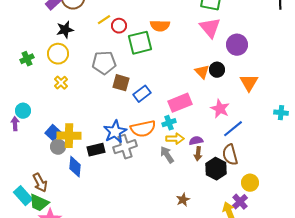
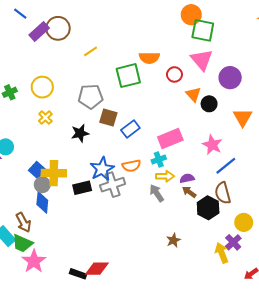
red circle: (119, 26) -> (174, 74), moved
black star: (65, 30) -> (80, 133), moved
orange triangle: (202, 72) -> (193, 94), moved
orange semicircle: (143, 129) -> (131, 166), size x0.7
brown arrow: (198, 154) -> (189, 192), turned 120
blue diamond: (75, 167) -> (42, 202), moved

